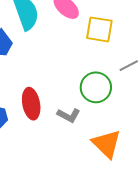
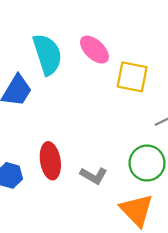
green circle: (96, 87) -> (147, 163), moved

